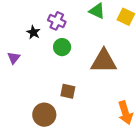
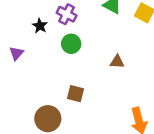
brown triangle: (104, 61) -> (117, 62), size x0.5

